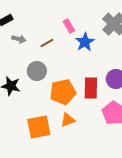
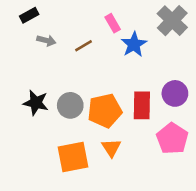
gray circle: (37, 71) -> (70, 105), moved
orange triangle: (68, 120) -> (111, 148), turned -42

